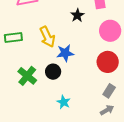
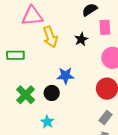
yellow arrow: (47, 37) -> (50, 37), moved
cyan star: (64, 102) -> (47, 122), moved

